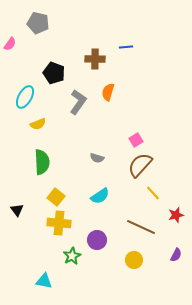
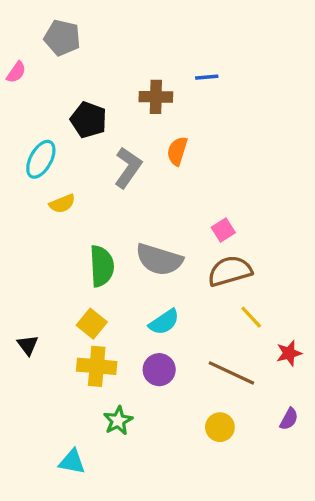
gray semicircle: (97, 158) -> (159, 260), size x2.0
green semicircle: (42, 162) -> (102, 266), moved
brown semicircle: (140, 165) -> (230, 271), turned 32
purple circle: (97, 240) -> (159, 370), moved

